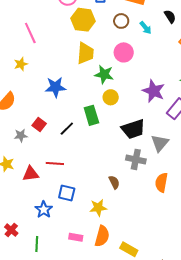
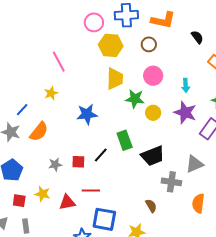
cyan arrow: (146, 28) -> (186, 85), moved, turned 40
yellow circle: (111, 97) -> (153, 113), moved
red square: (39, 124) -> (78, 162), moved, turned -32
black trapezoid: (133, 129) -> (153, 156), moved
gray triangle: (160, 143) -> (194, 164), turned 30
blue square: (67, 193) -> (104, 219), size x1.4

